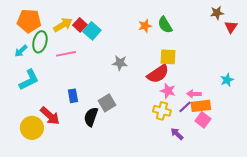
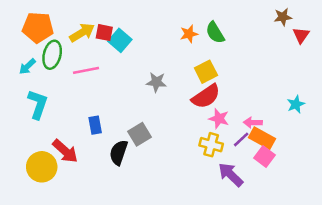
red square: (80, 25) -> (104, 33), turned -32
yellow square: (168, 57) -> (206, 72), moved, turned -30
cyan L-shape: (29, 80) -> (38, 104), turned -45
orange rectangle: (201, 106) -> (262, 138), turned 36
purple arrow: (177, 134) -> (231, 175), size x1.5

